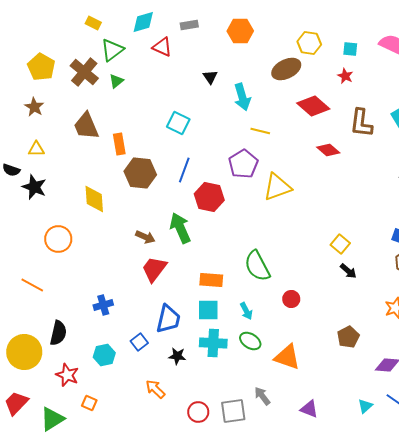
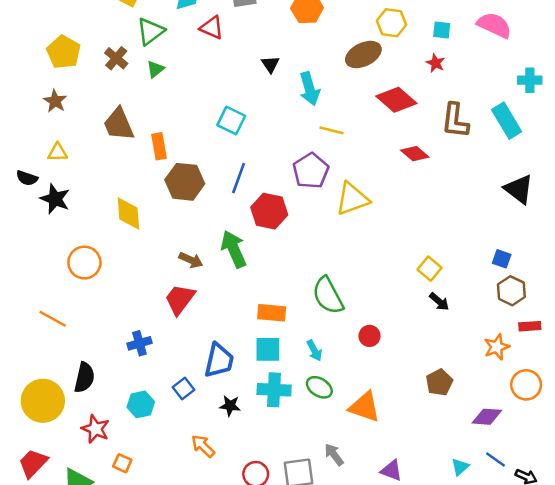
brown cross: (84, 72) -> (116, 58), size x0.7
red trapezoid: (154, 269) -> (180, 299), moved

